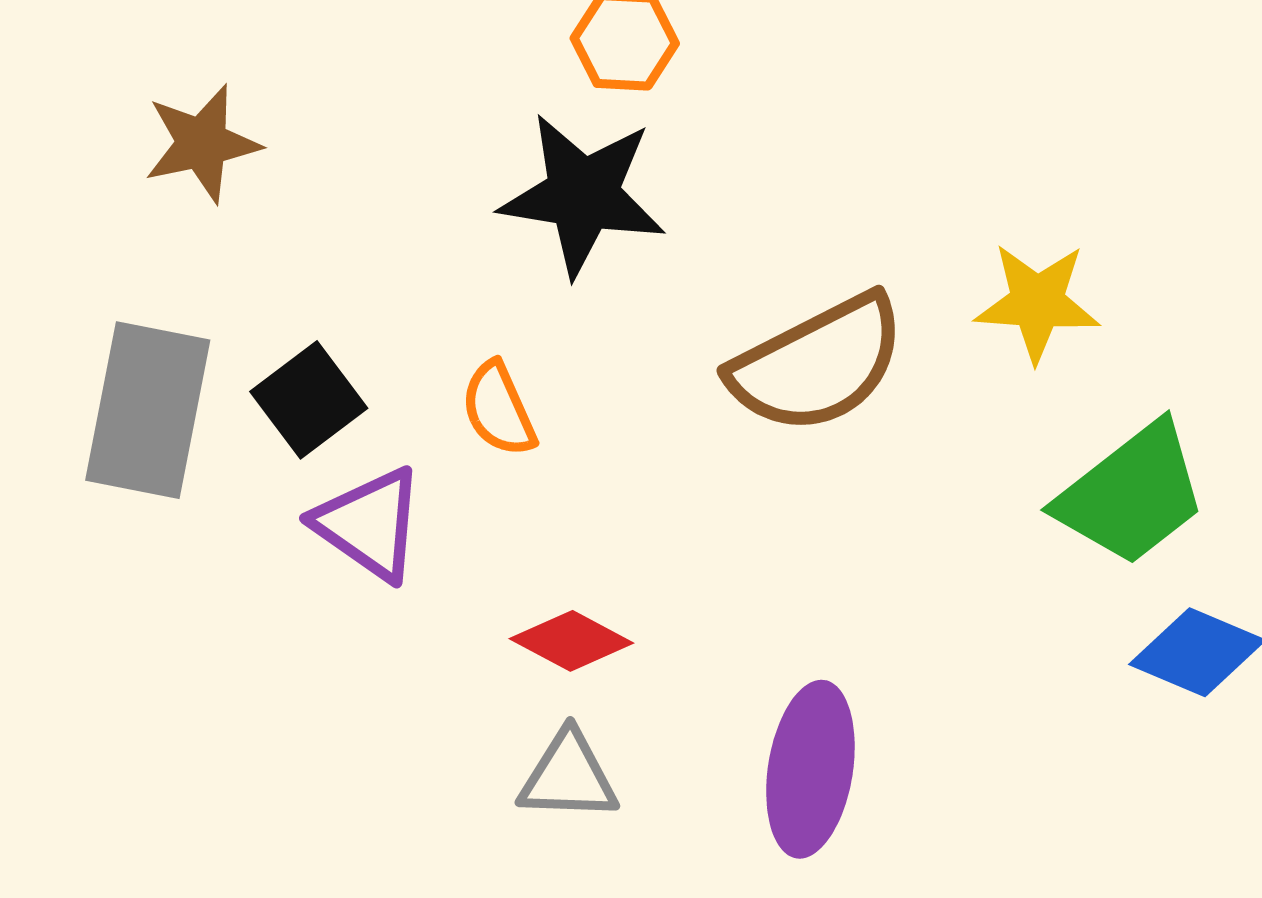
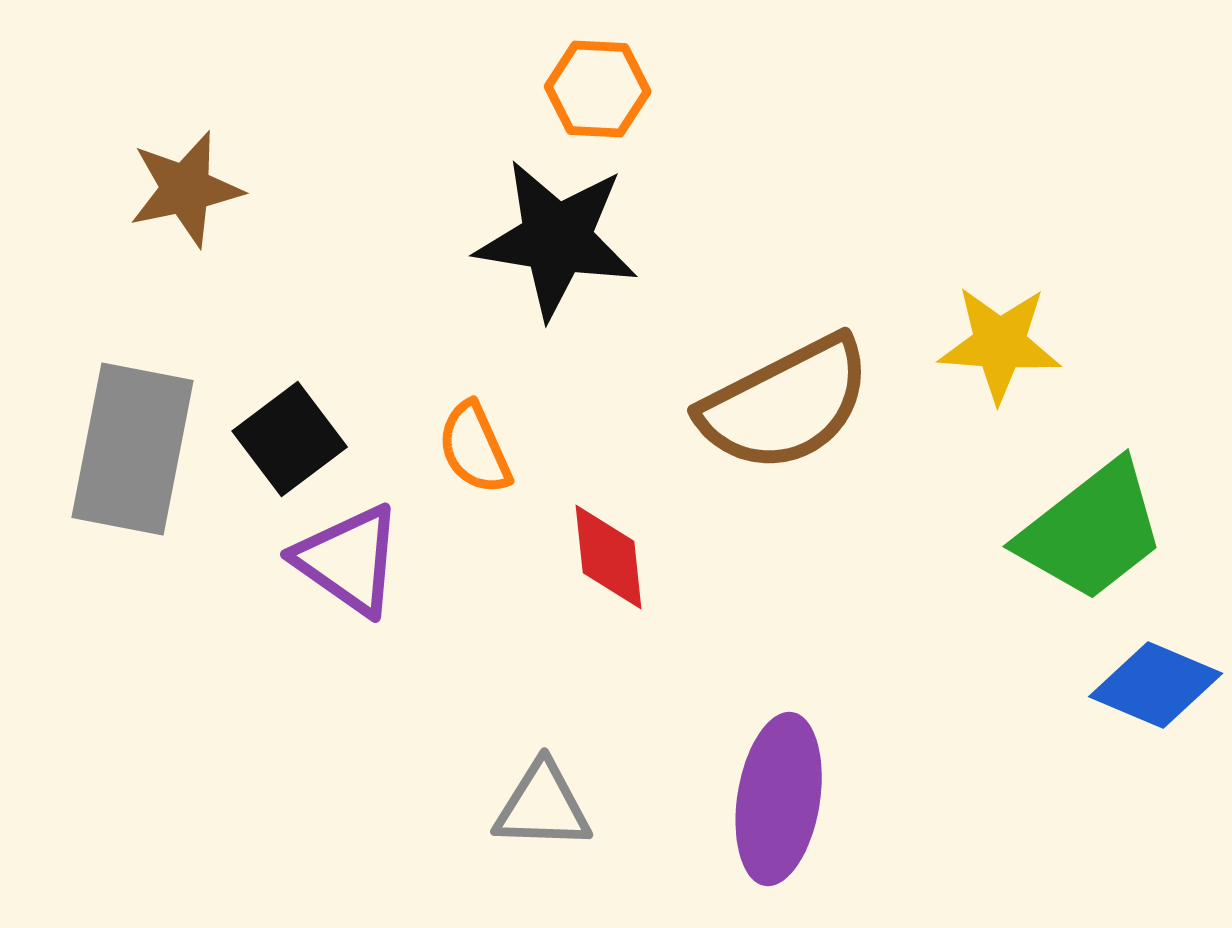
red diamond: (571, 641) -> (609, 557), moved, turned 56

